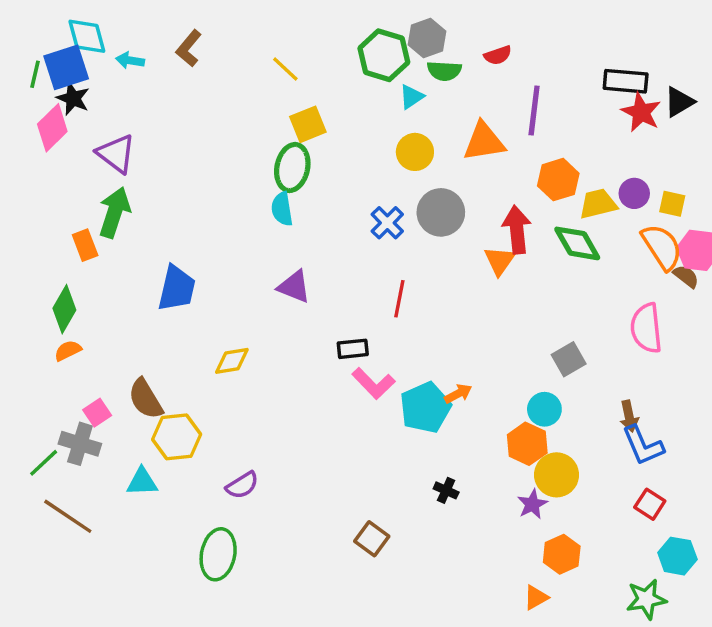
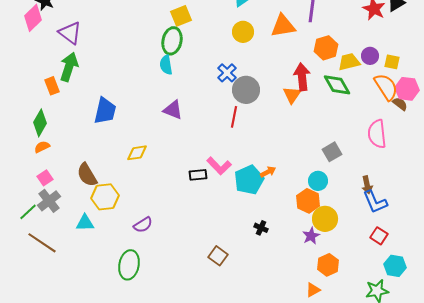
gray circle: (441, 212) -> (246, 90), moved
black rectangle: (353, 349) -> (198, 175), moved
pink square: (97, 413) -> (45, 178), moved
gray cross: (80, 444) -> (49, 201), turned 35

